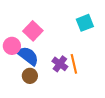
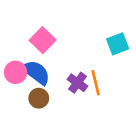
cyan square: (85, 23) -> (118, 44), moved
pink circle: (12, 46) -> (16, 72), moved

